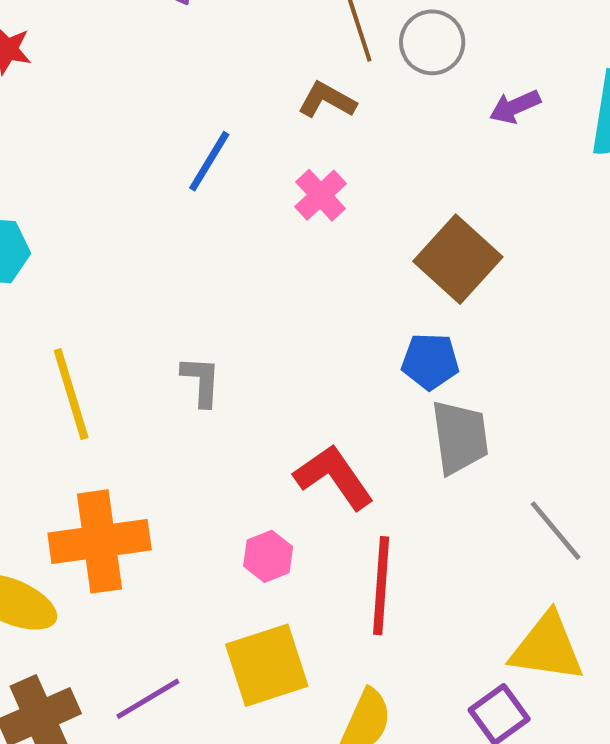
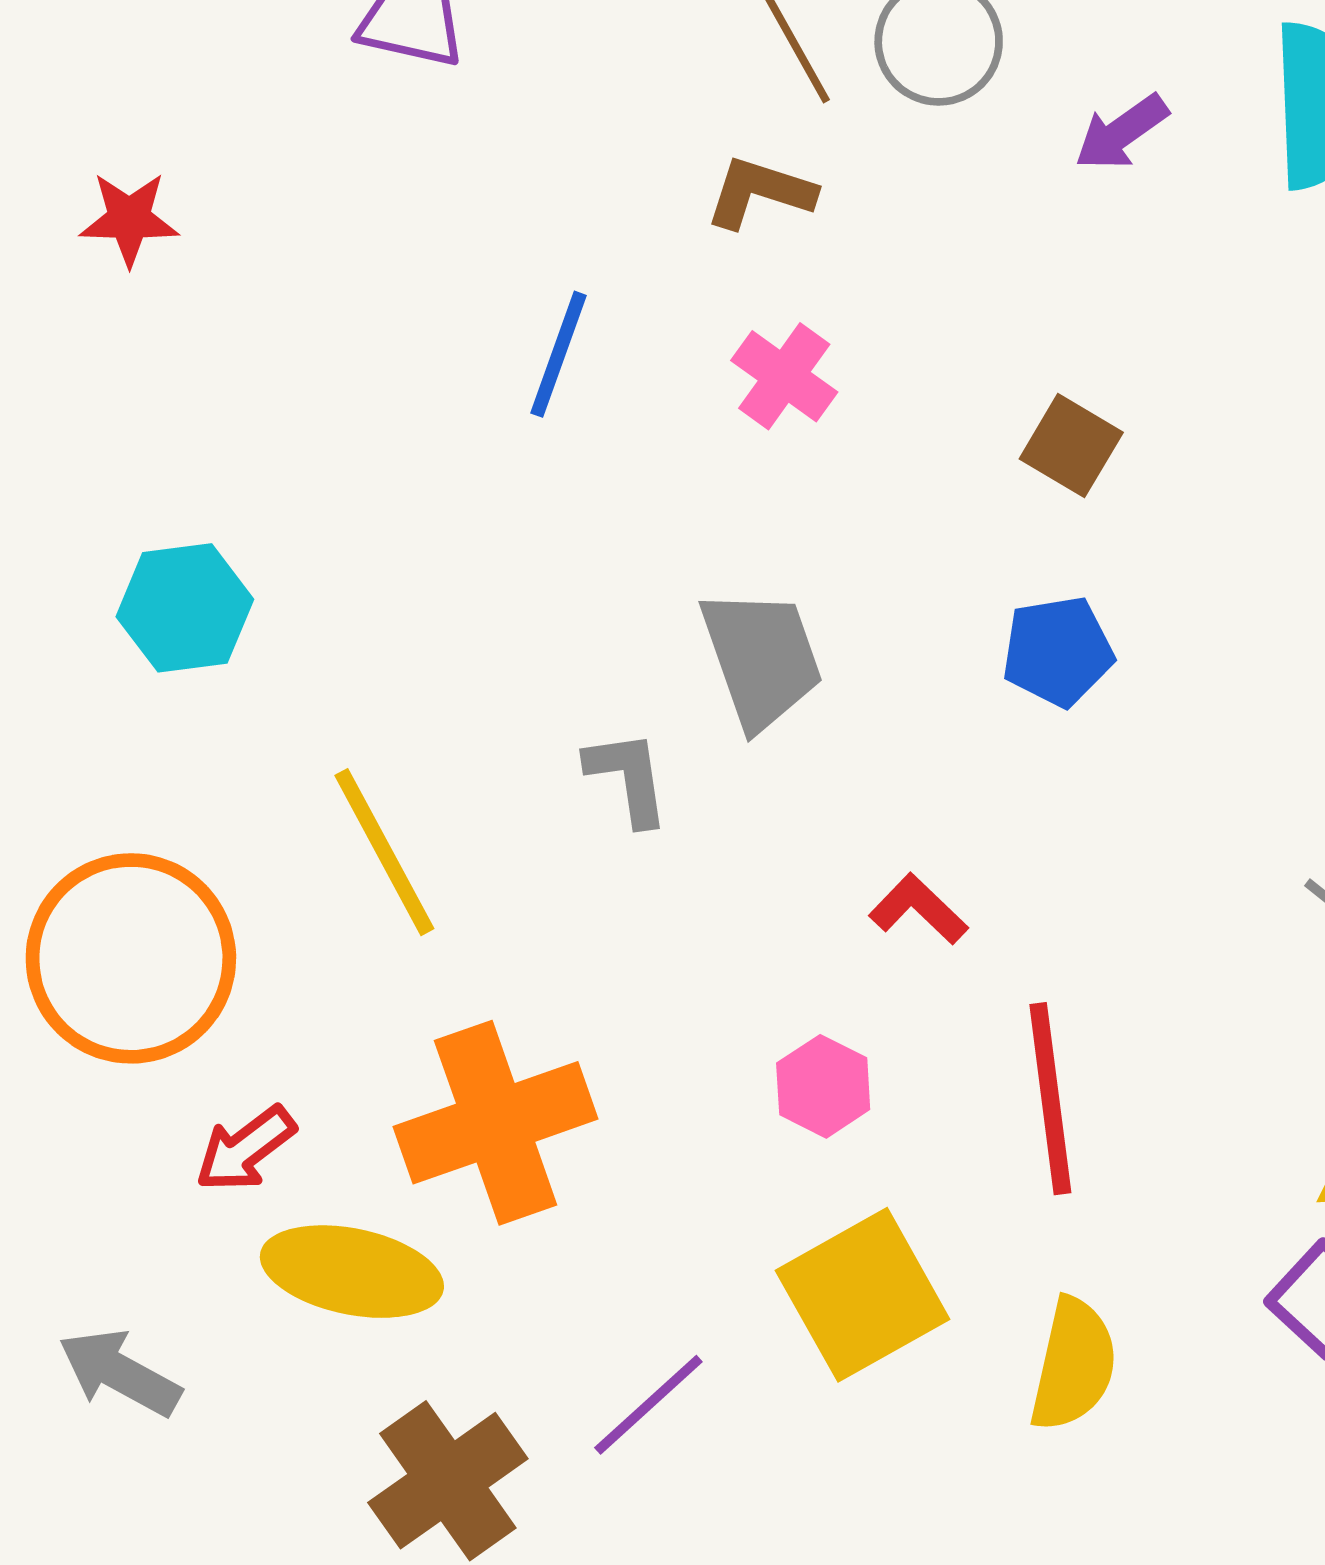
brown square: (458, 259) -> (1071, 446), size x0.6
gray trapezoid: (460, 437) -> (761, 659), moved
red L-shape: (334, 477) -> (918, 909), size x0.6

